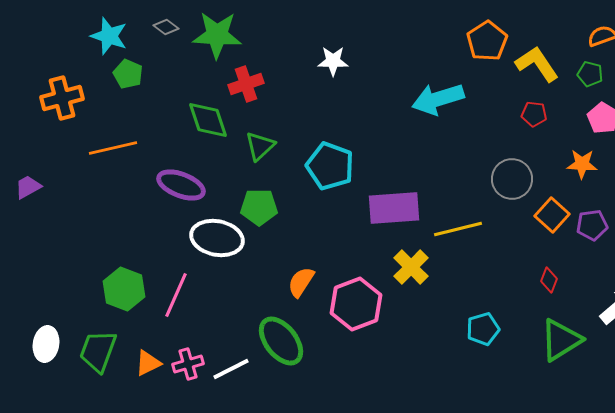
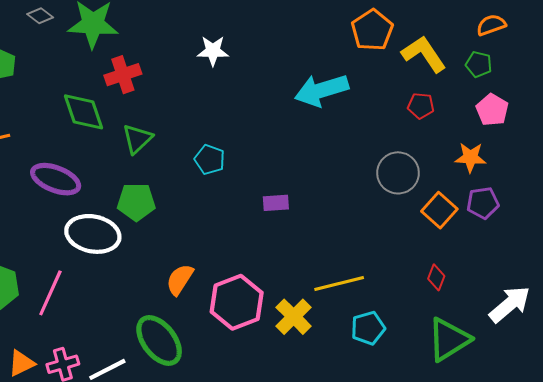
cyan pentagon: (330, 166) -> (210, 159), size x0.6
purple rectangle: (394, 208) -> (276, 203), size x0.5
purple pentagon: (592, 225) -> (483, 203), moved
yellow line: (458, 229) -> (339, 284), moved
yellow cross: (411, 267) -> (294, 317), moved

